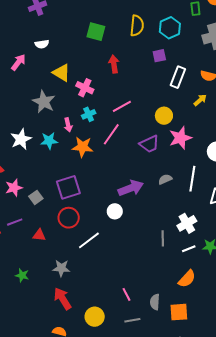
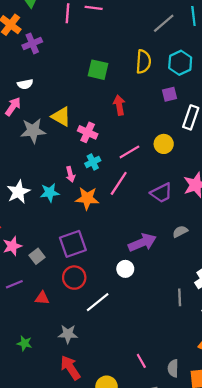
white semicircle: (42, 44) -> (25, 84), moved
gray star: (44, 102) -> (33, 131), moved, turned -30
yellow circle: (164, 116) -> (164, 144), moved

